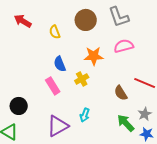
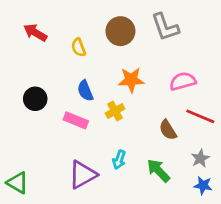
pink semicircle: (124, 46) -> (183, 81), moved
pink rectangle: (53, 86) -> (76, 120), turned -36
black circle: (19, 106) -> (35, 99), moved
green arrow: (126, 123) -> (158, 171), moved

